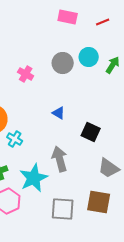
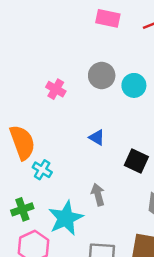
cyan circle: (89, 57) -> (134, 85), moved
gray arrow: (60, 159) -> (98, 195), size x0.7

